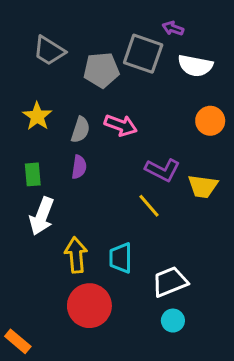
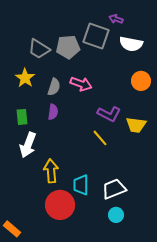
gray trapezoid: (49, 51) -> (39, 49), moved
cyan trapezoid: (121, 258) -> (81, 185), moved

